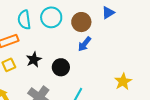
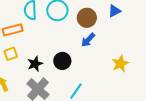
black star: (34, 60) -> (35, 64), moved
yellow star: (123, 82) -> (120, 64), moved

